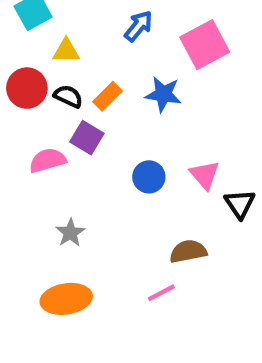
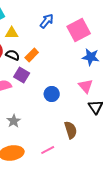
blue star: (163, 94) -> (91, 57), moved
pink triangle: (205, 175) -> (86, 86), moved
brown semicircle: (188, 251) -> (71, 130), turned 84
pink line: (161, 293) -> (48, 150), moved

